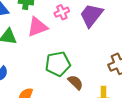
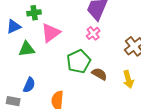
pink cross: (62, 12) -> (93, 33), moved

